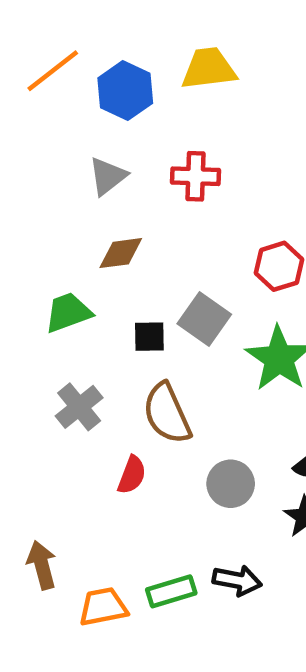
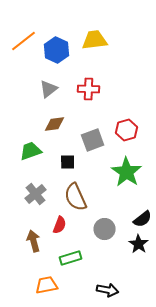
gray square: (204, 319) -> (93, 140), moved, turned 35
brown arrow: (42, 565) -> (34, 241), moved
black arrow: (237, 580) -> (108, 290), moved
green rectangle: (171, 591) -> (71, 258), moved

